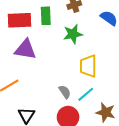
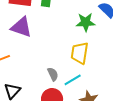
green star: (73, 34) -> (86, 22), moved

